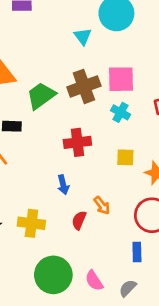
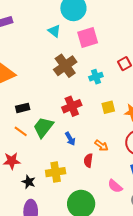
pink square: (121, 79) -> (88, 37), moved
green trapezoid: (41, 96) -> (43, 127), moved
cyan cross: (121, 112) -> (96, 77), turned -32
pink semicircle: (94, 281) -> (115, 186), moved

